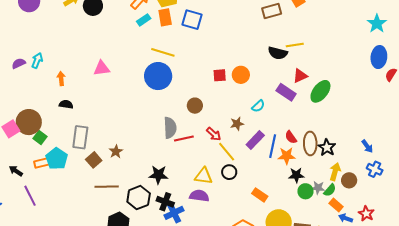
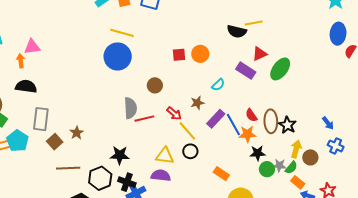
pink triangle: (102, 68) -> (32, 47), moved
black semicircle: (66, 104) -> (26, 86), size x1.5
blue line: (273, 146) -> (233, 125), turned -40

